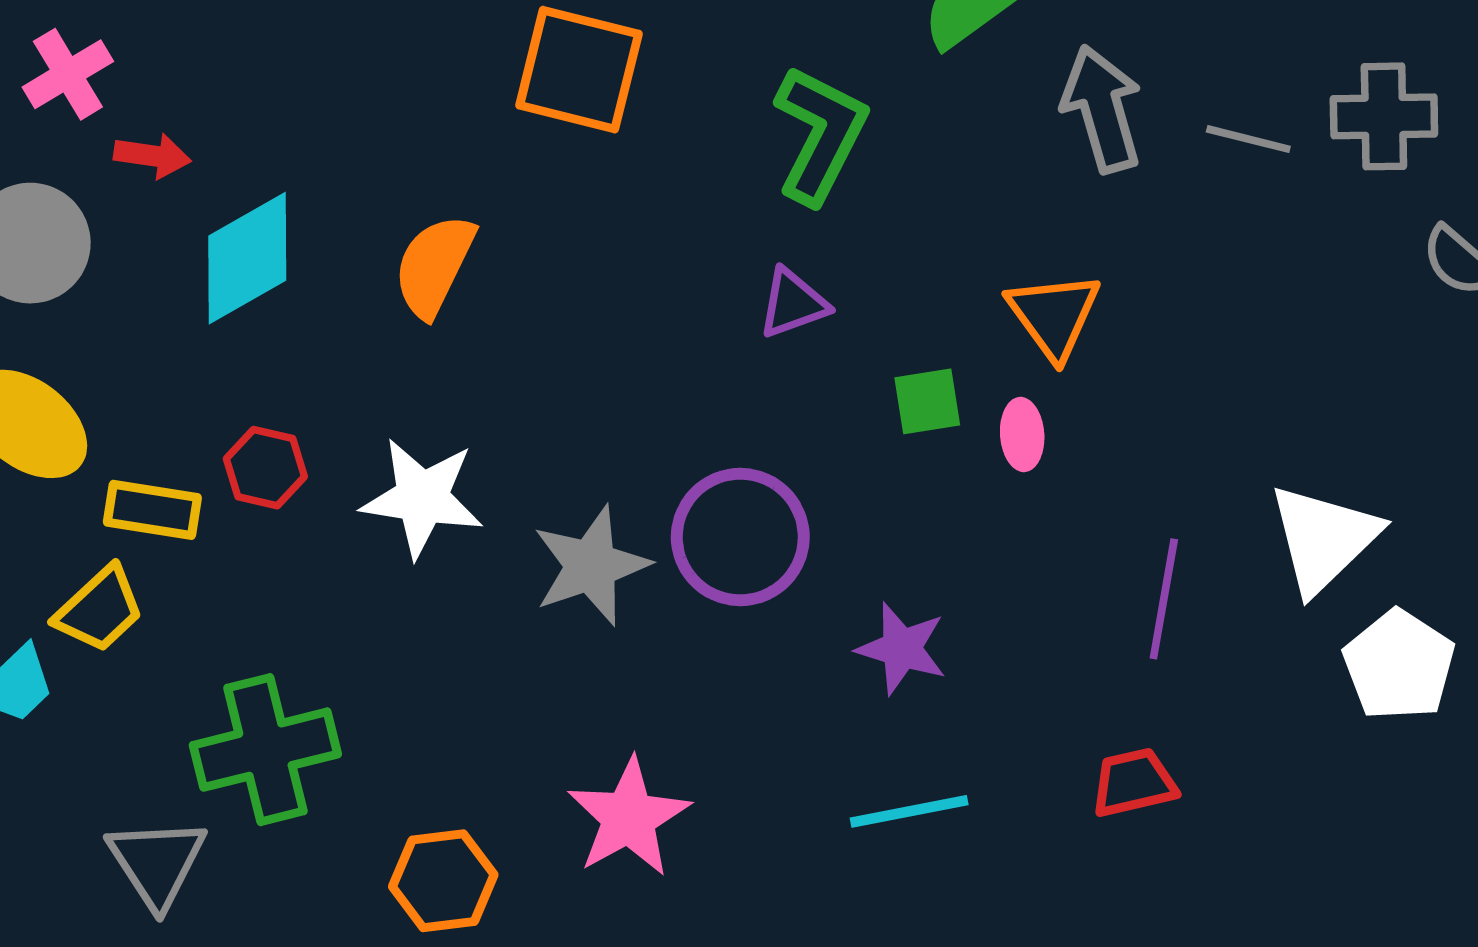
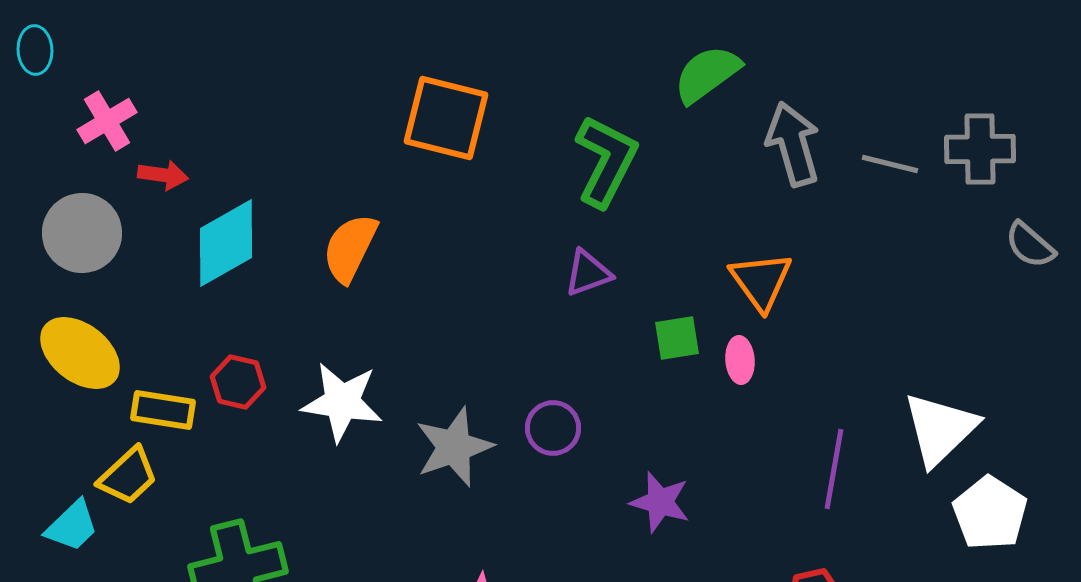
purple circle: (740, 537) -> (553, 428), size x0.6

